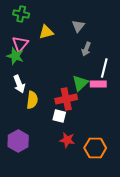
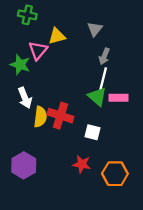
pink triangle: (20, 44) -> (38, 50), moved
white line: (104, 68) -> (103, 79), moved
green triangle: (80, 83) -> (97, 97), turned -36
red cross: (66, 99) -> (60, 116), moved, turned 30
white square: (59, 116) -> (92, 132), moved

